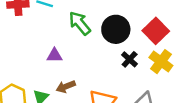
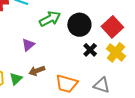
green arrow: (80, 23) -> (50, 19), turned 100
purple triangle: (55, 55) -> (28, 45), turned -40

